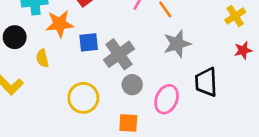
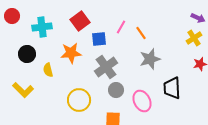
orange star: (60, 24) -> (71, 53), moved
blue square: (89, 42) -> (99, 39), moved
pink ellipse: (167, 99) -> (142, 101), turned -50

